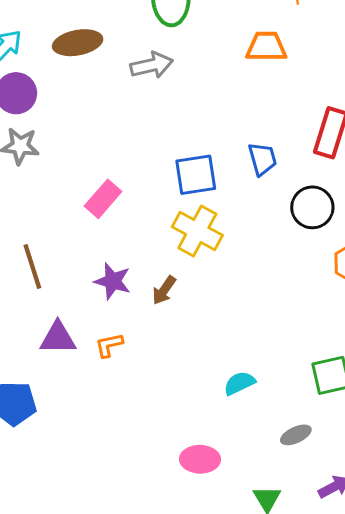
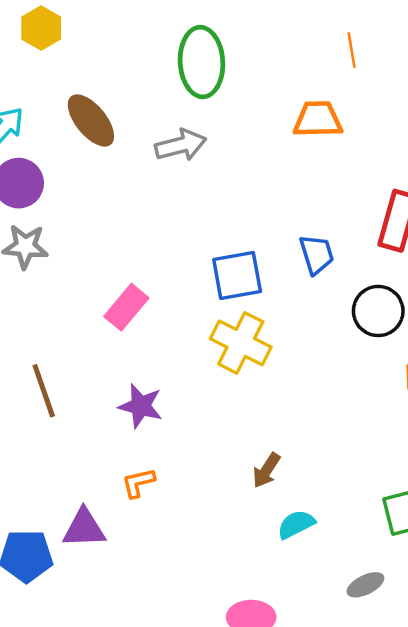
brown ellipse: (78, 43) -> (91, 120), turned 63
brown arrow: (164, 290) -> (266, 470), moved
purple triangle: (58, 338) -> (84, 528), moved

